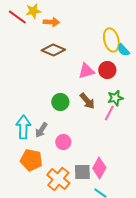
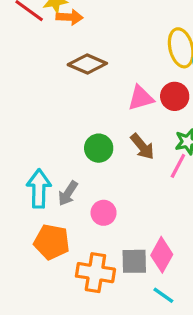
orange arrow: (51, 22) -> (70, 17), moved
orange cross: (58, 179) -> (95, 273), turned -30

